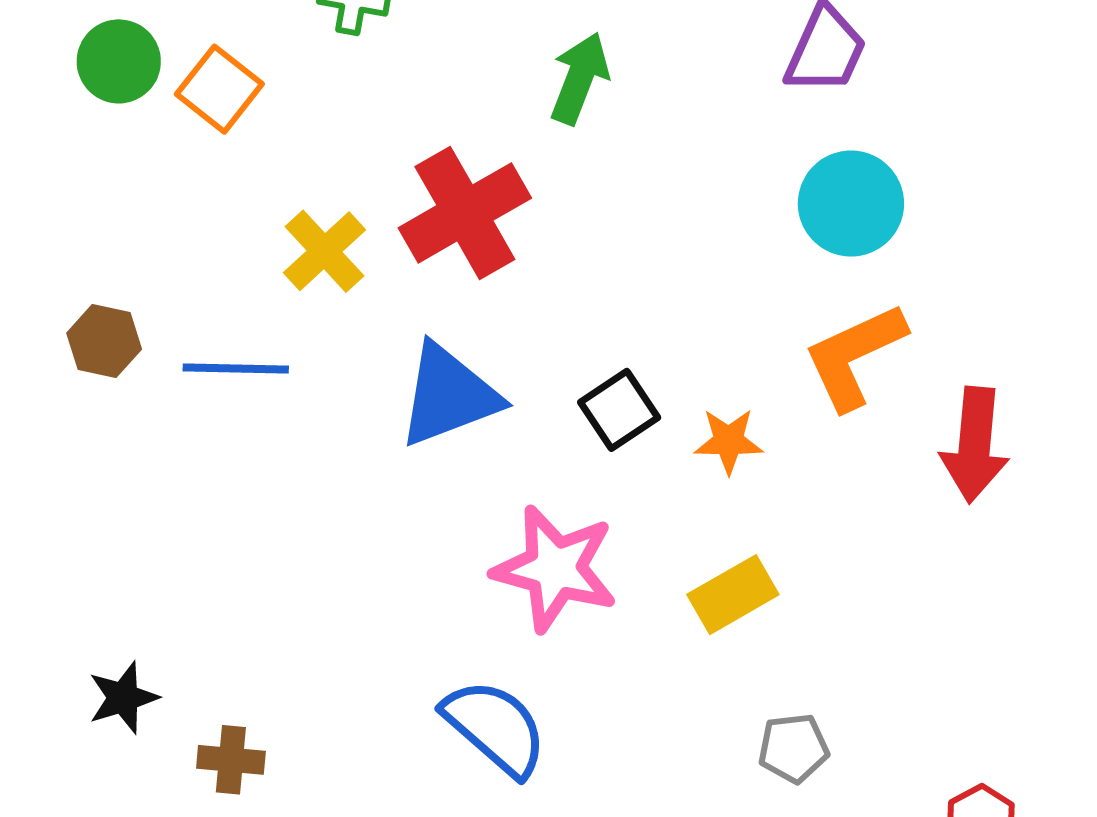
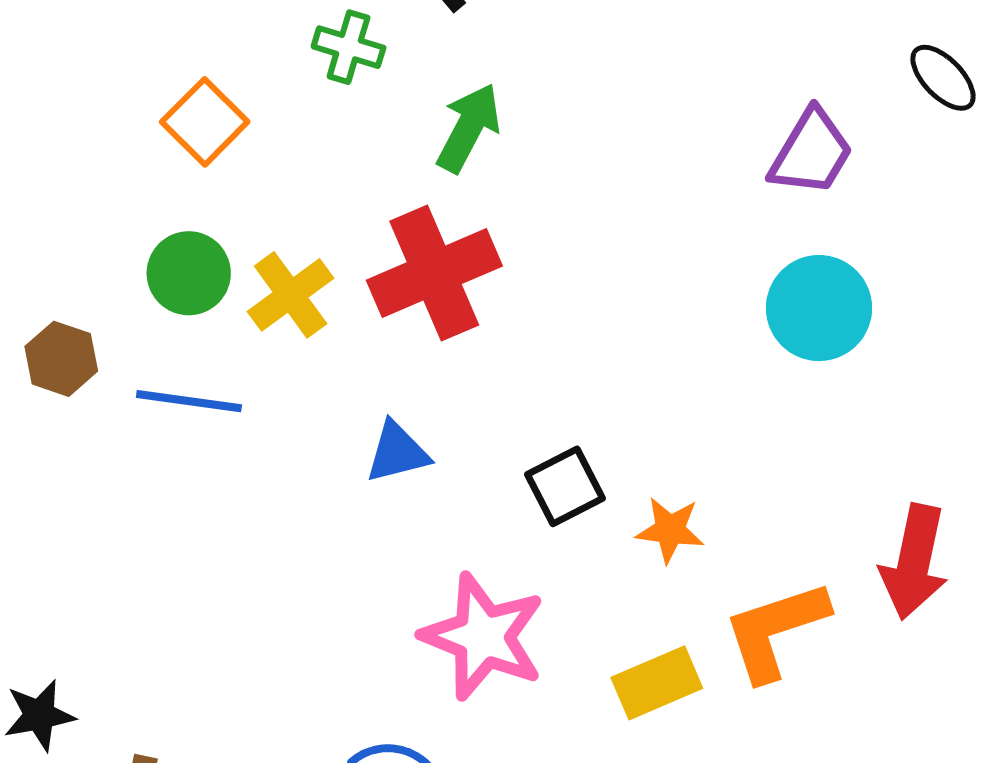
green circle: (119, 61) -> (189, 273), moved
green arrow: (580, 78) -> (469, 128), moved
orange L-shape: (854, 356) -> (776, 630), moved
blue triangle: (449, 395) -> (397, 452), size x0.6

